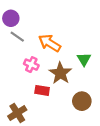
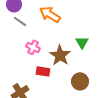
orange arrow: (50, 43) -> (50, 14), moved

